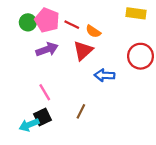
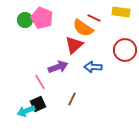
red line: (72, 25) -> (94, 18), moved
orange semicircle: (93, 31) -> (83, 28), size x1.5
purple arrow: (47, 49) -> (58, 67), moved

